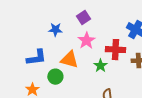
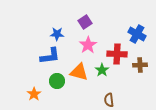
blue L-shape: (36, 58) -> (50, 56), moved
orange triangle: (69, 60) -> (79, 72), moved

